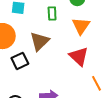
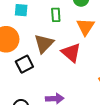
red triangle: (79, 56) -> (71, 53), moved

